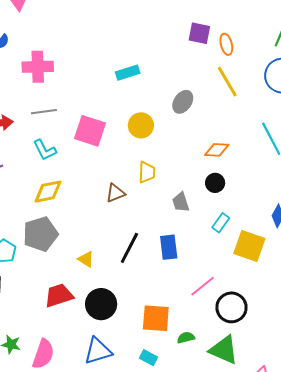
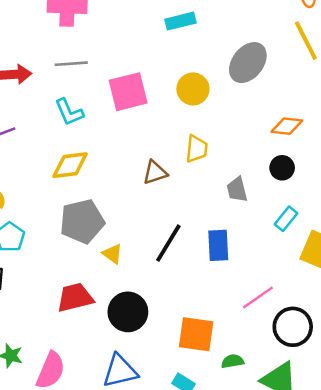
gray ellipse: (183, 102) -> (248, 63), size x1.4
pink square: (90, 131) -> (128, 92), turned -36
gray pentagon: (40, 234) -> (82, 221), moved

